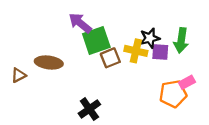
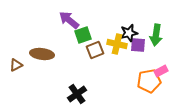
green square: (96, 40) -> (83, 35), size x0.7

